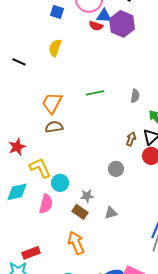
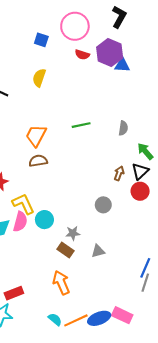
blue triangle: (104, 16) -> (122, 65), moved
pink semicircle: (46, 204) -> (20, 222), moved

